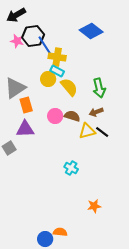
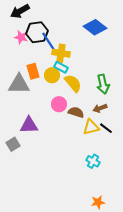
gray triangle: (15, 88) -> (19, 84), turned 35
orange rectangle: (26, 105) -> (33, 71), moved
pink circle: (55, 116) -> (59, 104), moved
cyan cross: (71, 168) -> (93, 161), moved

